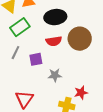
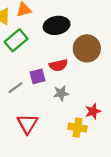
red semicircle: (54, 41) -> (58, 65), moved
gray line: (15, 53) -> (15, 88), moved, turned 32

